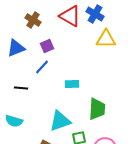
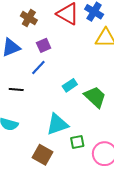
cyan rectangle: (72, 84) -> (70, 85), turned -32
green trapezoid: (97, 109) -> (95, 97), moved, turned -50

